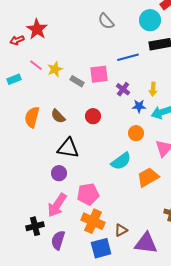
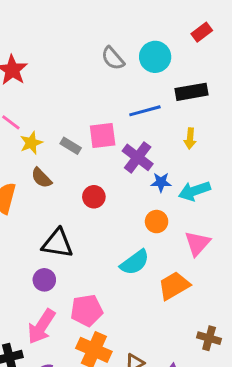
cyan circle: (150, 20) -> (155, 57), moved
yellow star: (55, 69) -> (31, 143), moved
purple cross: (123, 89) -> (138, 157), size x1.5
yellow arrow: (153, 89) -> (190, 138), moved
brown semicircle: (58, 116) -> (41, 178), moved

